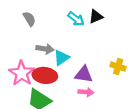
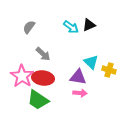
gray semicircle: (29, 19) -> (29, 27), turned -112
gray arrow: (45, 49) -> (43, 54), turned 35
cyan triangle: (62, 58) -> (91, 62), moved, turned -42

